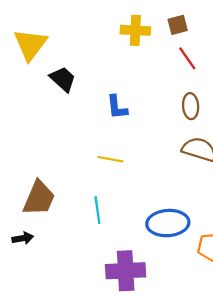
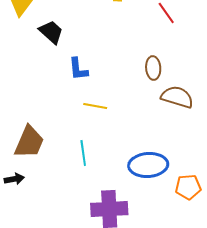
brown ellipse: (191, 106) -> (153, 68), moved
blue L-shape: (117, 107) -> (78, 69), moved

